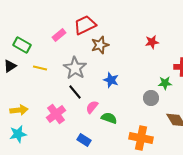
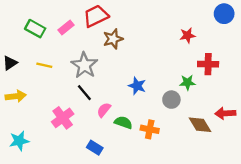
red star: (152, 42) -> (187, 35), moved
green rectangle: (22, 45) -> (35, 29), moved
blue star: (111, 80) -> (137, 86), moved
yellow arrow: (19, 110) -> (16, 96), moved
orange cross: (141, 138) -> (150, 129), moved, size x0.7

